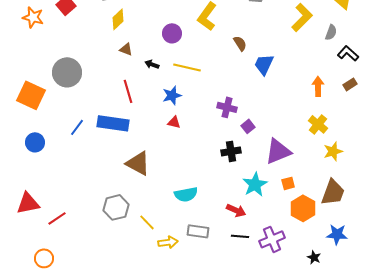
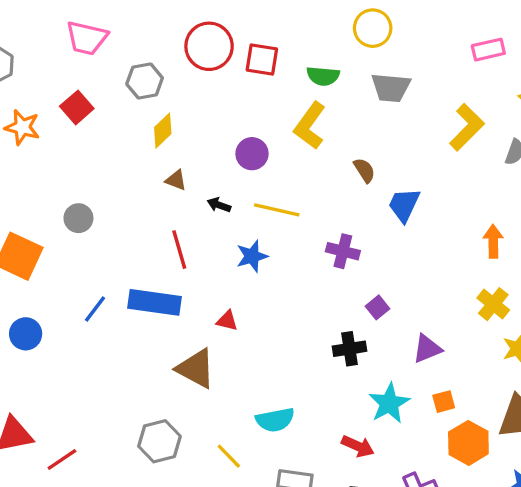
gray circle: (67, 72) -> (78, 218), size x0.6
purple cross: (227, 107) -> (343, 251), moved
red triangle: (174, 122) -> (227, 321), moved
purple triangle: (278, 151) -> (427, 349), size x0.7
yellow line: (147, 222) -> (229, 456), moved

